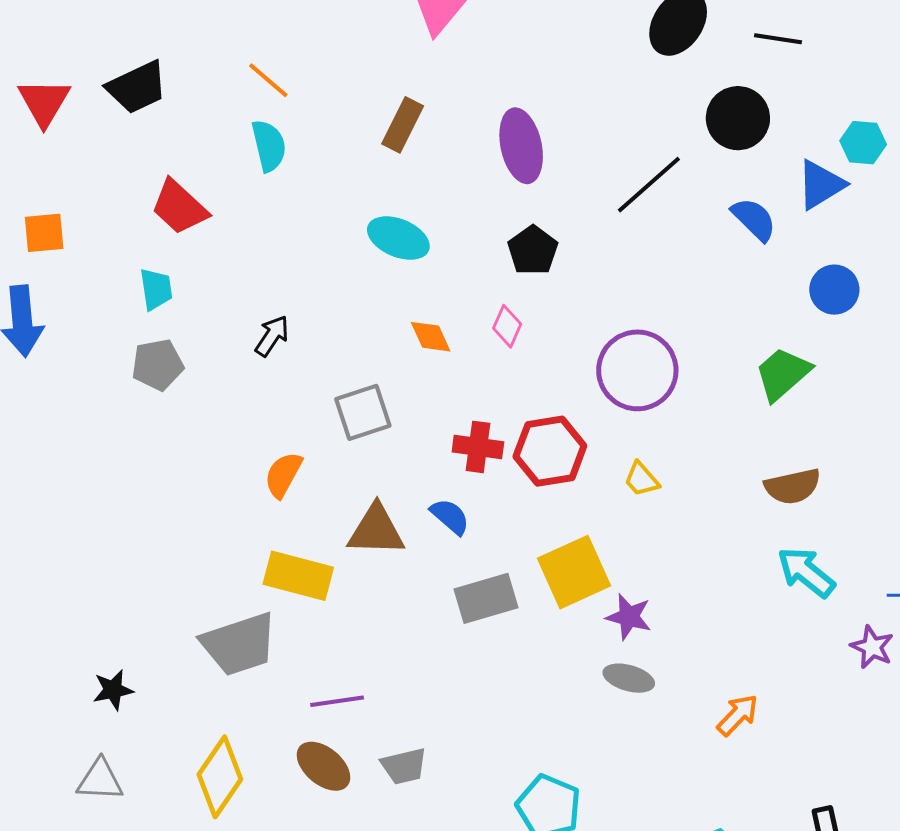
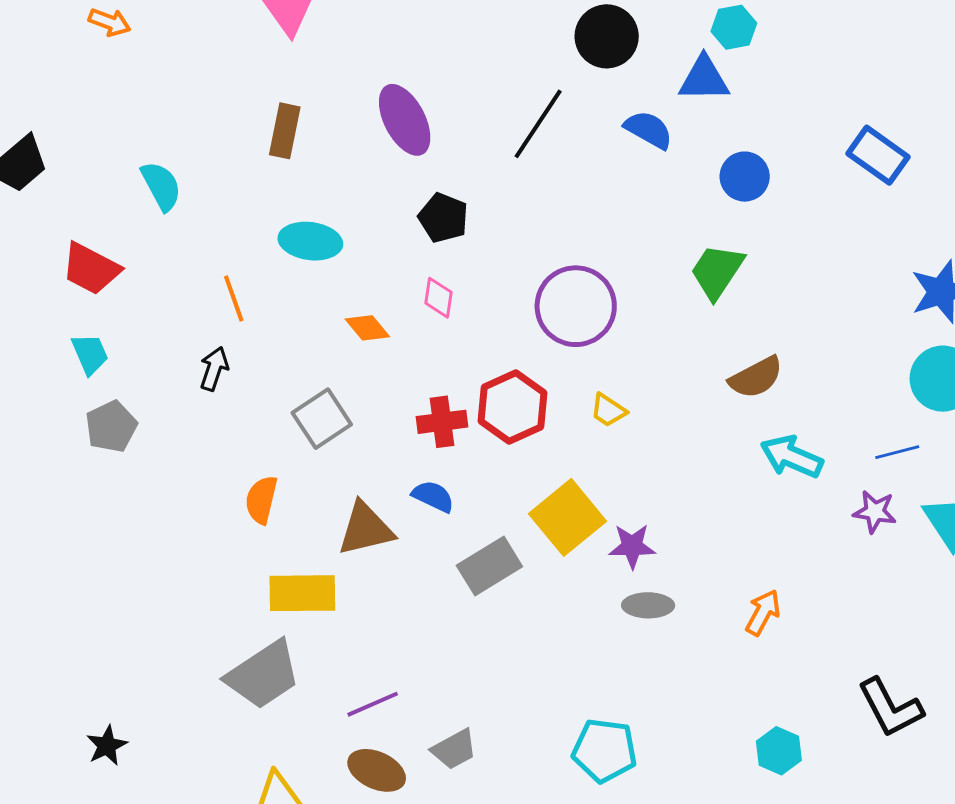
orange line: (268, 80) -> (234, 299), moved, turned 45
blue triangle: (821, 185) -> (704, 79), turned 46
black star: (113, 690) -> (107, 746), moved

